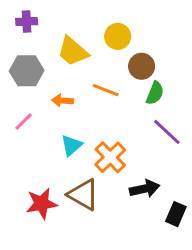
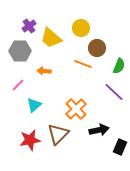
purple cross: (27, 21) -> (29, 26), moved, turned -32
orange line: (106, 90) -> (83, 64), moved
green semicircle: (155, 93) -> (119, 66), moved
cyan triangle: (71, 145) -> (34, 105), moved
brown triangle: (83, 195) -> (58, 134), turned 45

